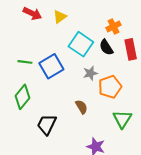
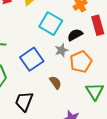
black semicircle: (106, 47) -> (75, 35), moved, turned 98
blue square: (51, 66) -> (32, 59), moved

